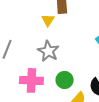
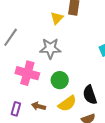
gray star: (48, 51) -> (50, 48), turned 30

